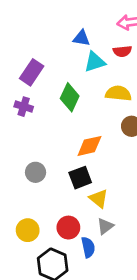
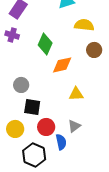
green diamond: (70, 97) -> (45, 44), moved
black square: (80, 178) -> (32, 107), moved, turned 30
yellow triangle: (99, 199) -> (76, 94), moved, turned -42

